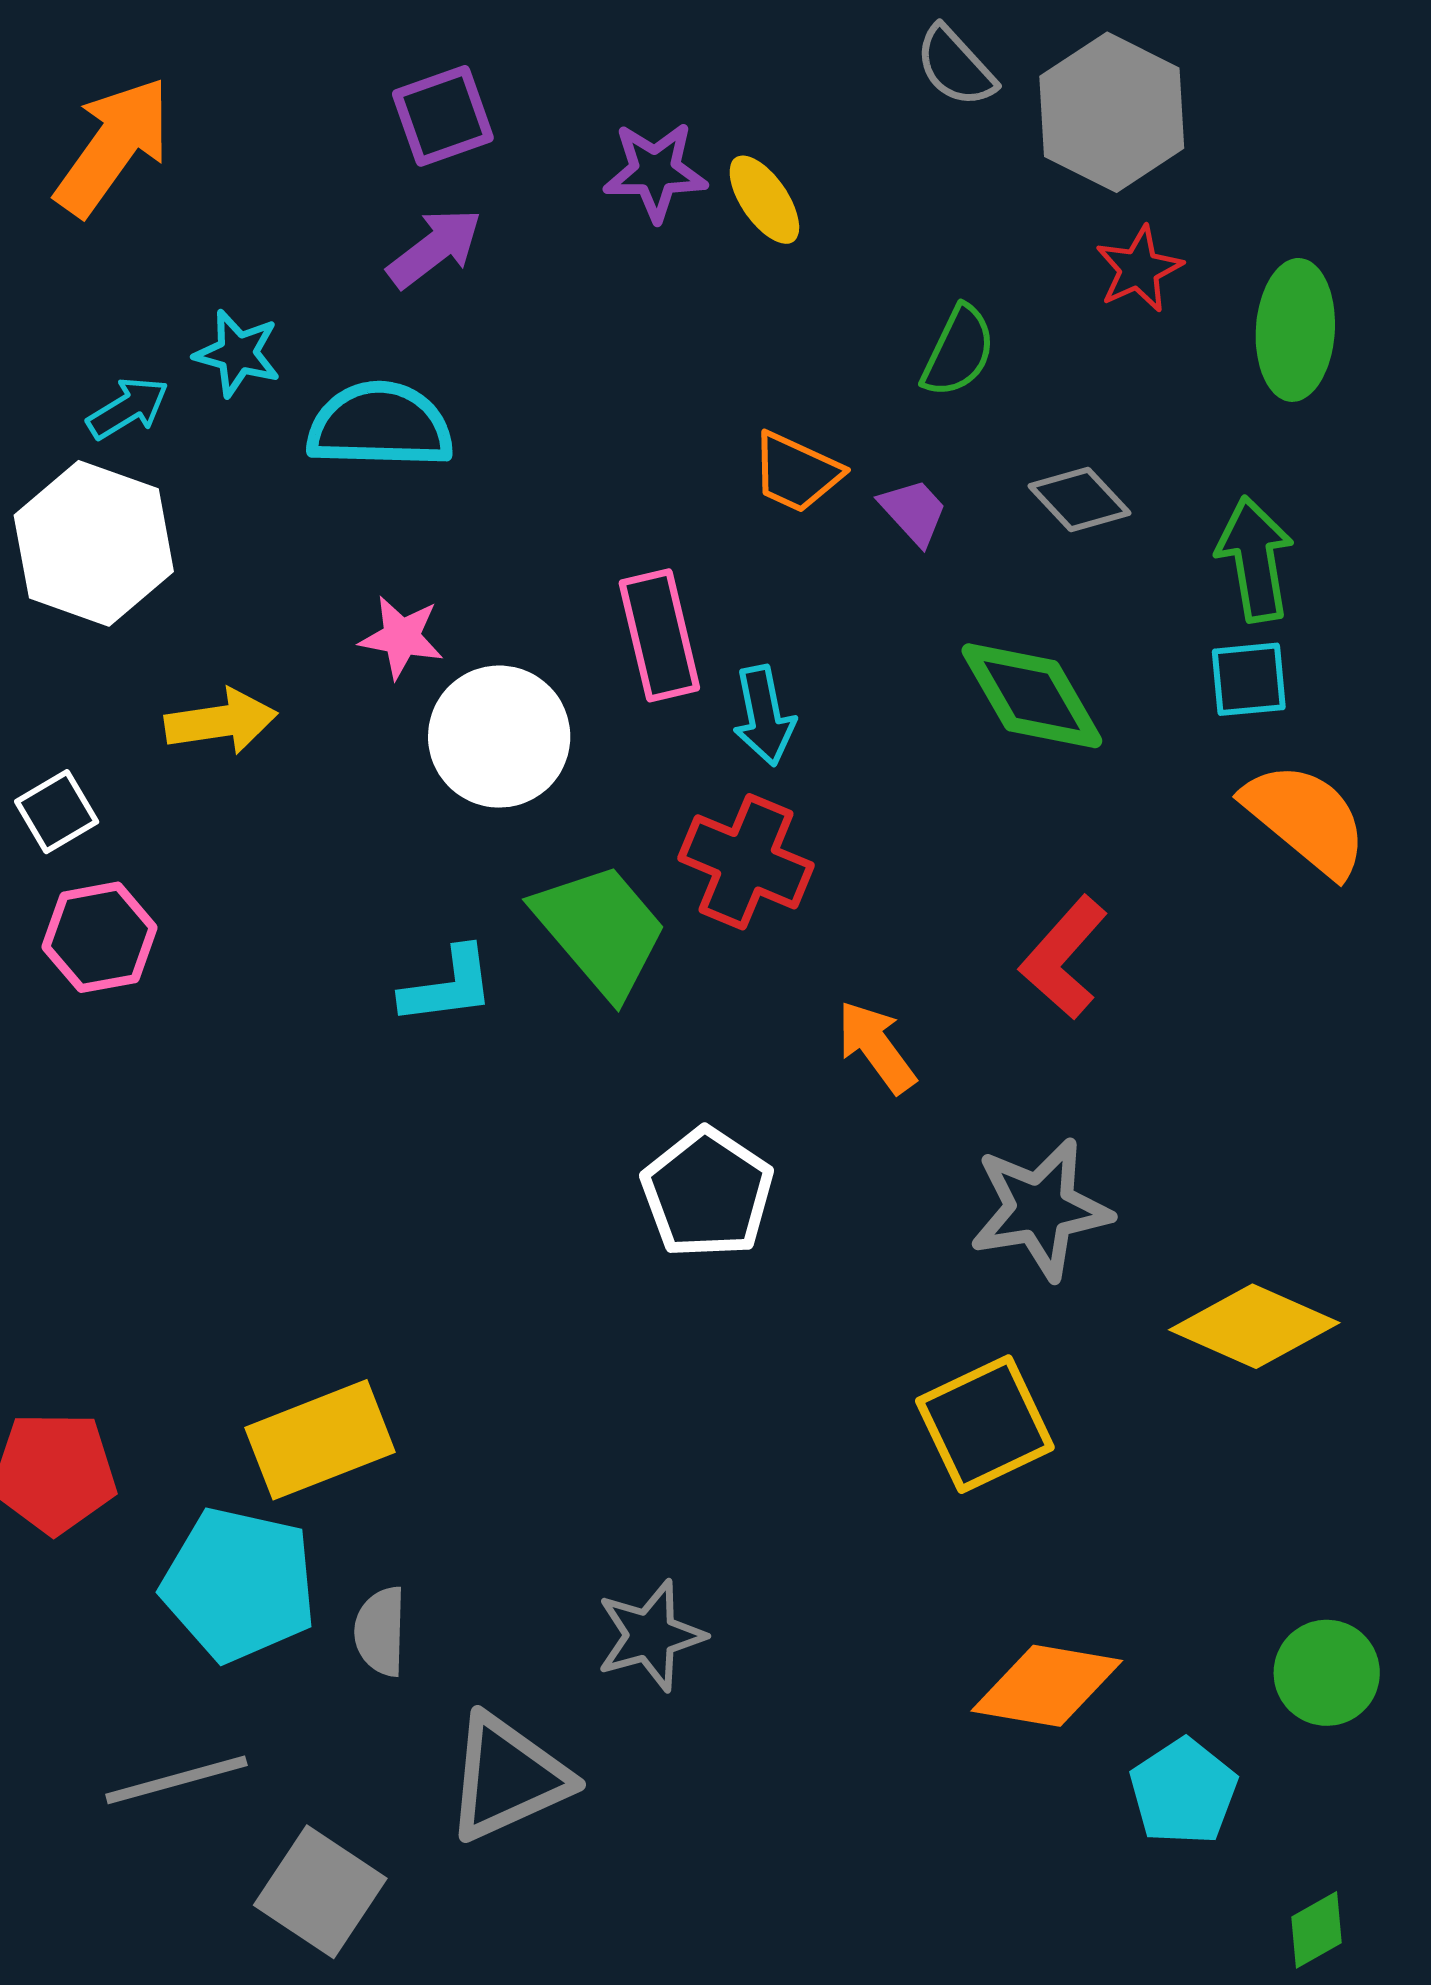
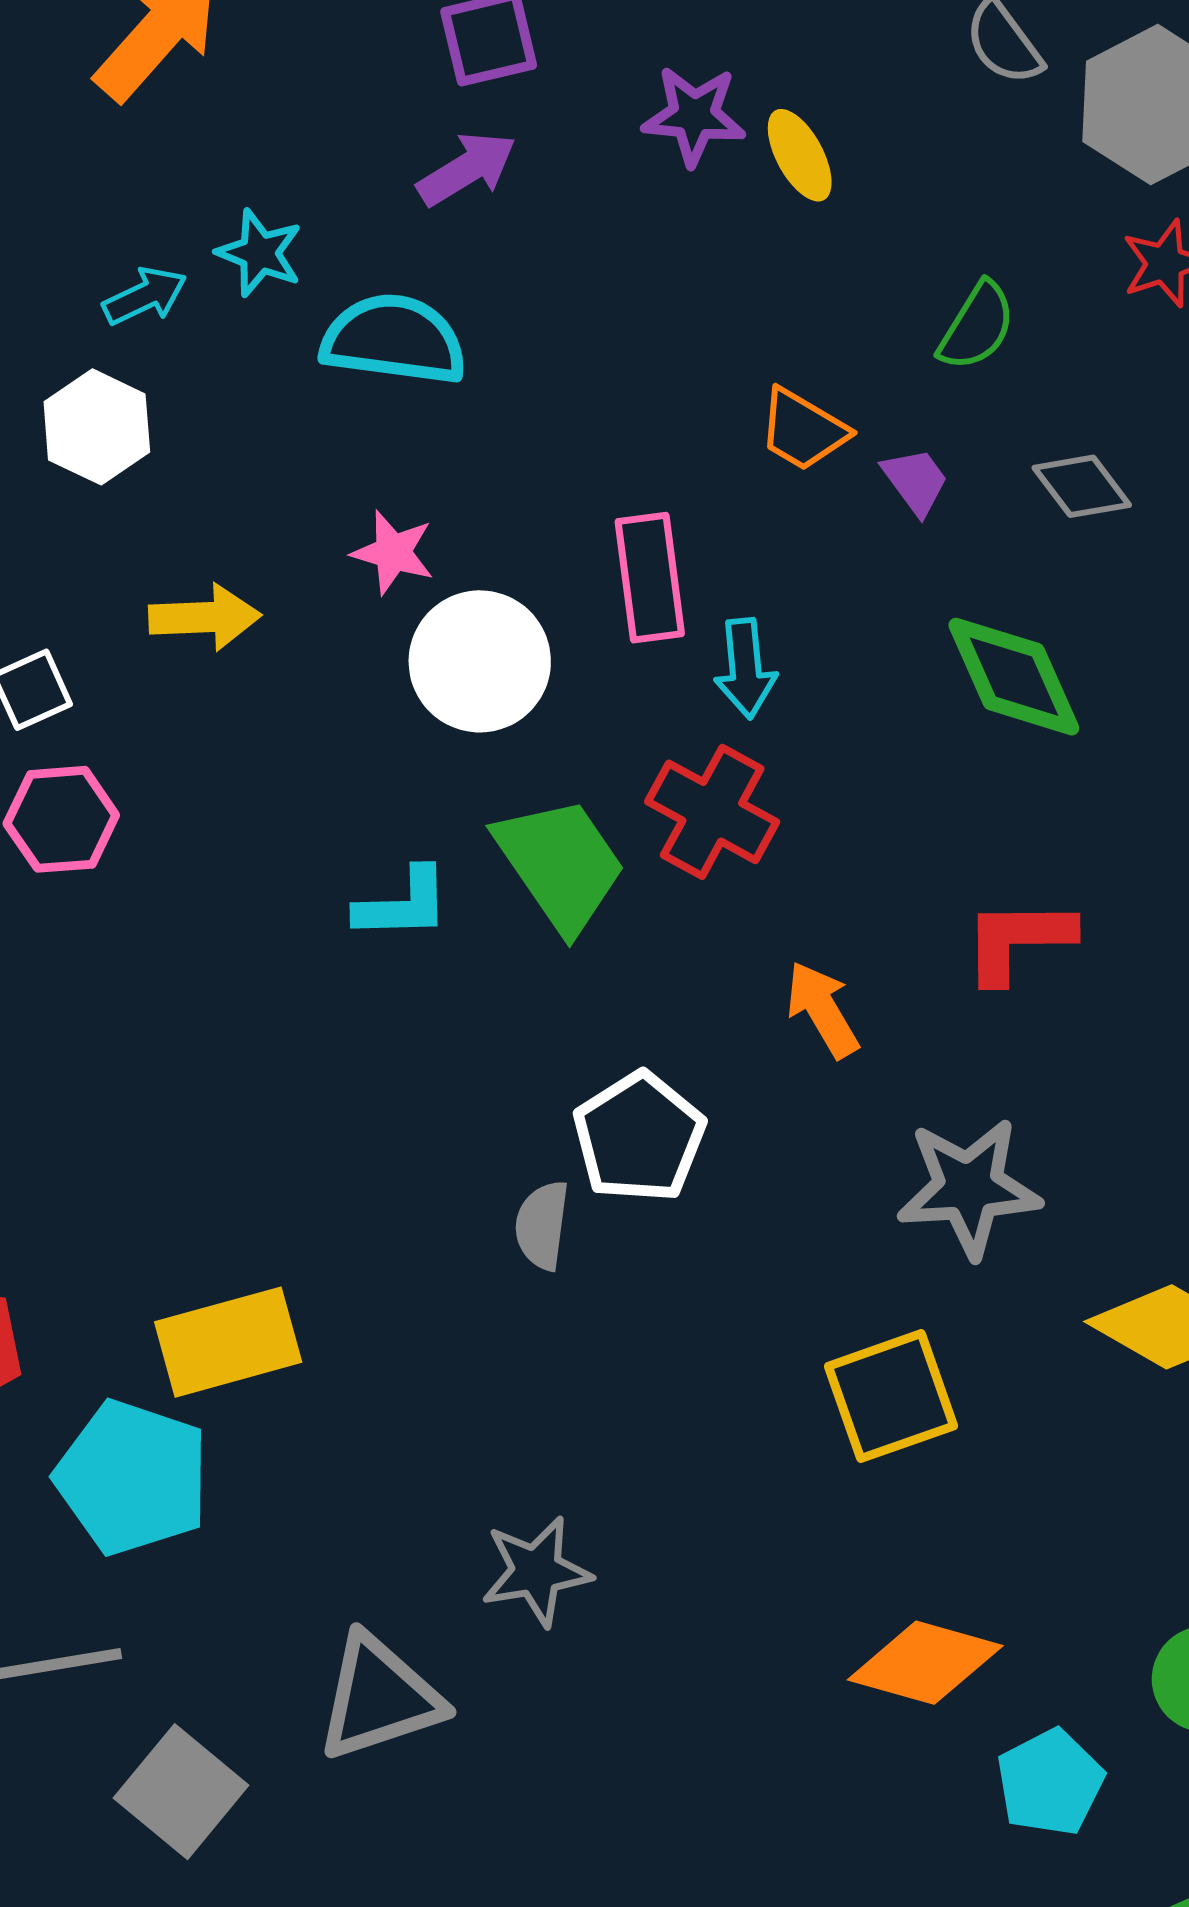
white hexagon: (94, 543) -> (97, 427), size x0.7
red L-shape: (1064, 958) -> (1018, 940), turned 42
gray semicircle: (380, 1631) -> (542, 1225), moved

